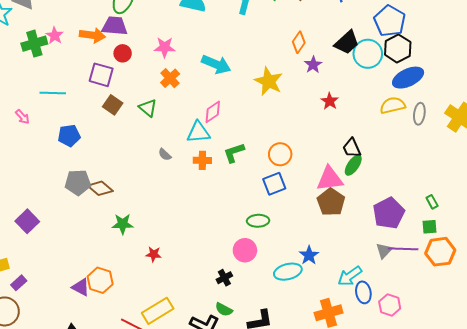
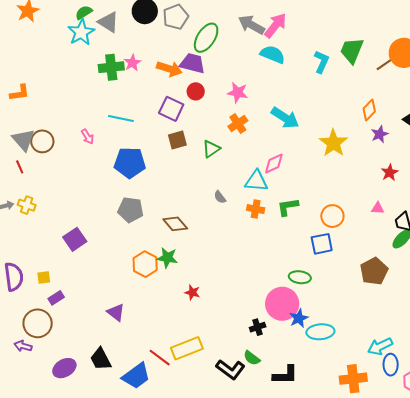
brown square: (113, 105) -> (177, 140), turned 30
green triangle: (148, 108) -> (211, 149), turned 36
blue pentagon: (69, 136) -> (130, 163), size x1.4
pink triangle: (330, 179) -> (378, 208), moved, size x0.5
brown diamond: (100, 188) -> (175, 224), moved
pink circle: (245, 250) -> (282, 304), size x1.4
blue star: (309, 255) -> (299, 318), moved
orange hexagon: (100, 280) -> (145, 264), moved

